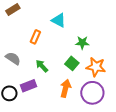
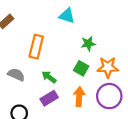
cyan triangle: (59, 20) -> (67, 16), moved
orange rectangle: (35, 37) -> (36, 47), size x1.5
purple rectangle: (29, 86) -> (49, 98), moved

